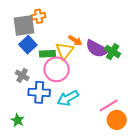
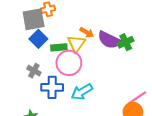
green cross: (113, 52) -> (126, 42), turned 35
pink line: (109, 105) -> (137, 98), moved

